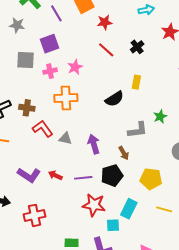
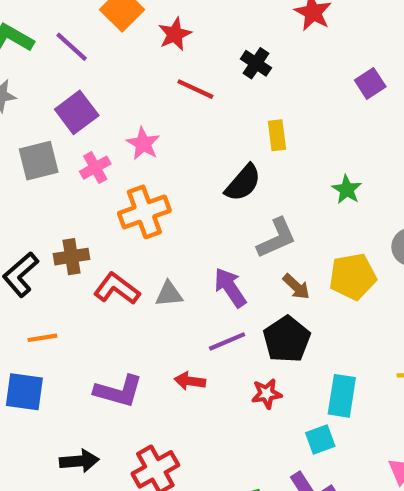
gray L-shape: (138, 130) -> (277, 238), moved
red arrow: (55, 175) -> (190, 381), moved
purple line: (83, 178) -> (227, 341), moved
yellow pentagon: (151, 179) -> (353, 276), moved
red star: (94, 205) -> (267, 394), moved, size x0.6

